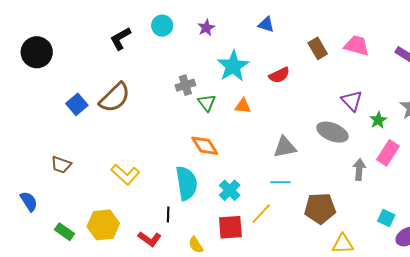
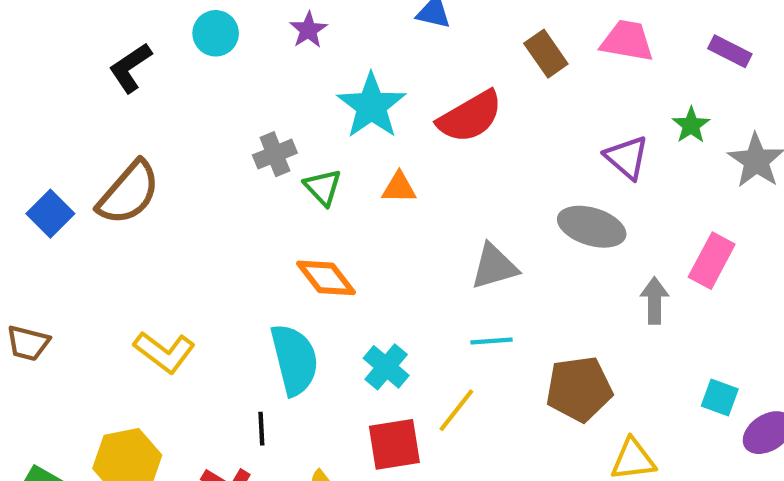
red semicircle: (279, 75) -> (470, 117), size x1.5
green star: (378, 120) -> (691, 125), moved

